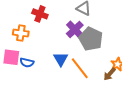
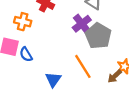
blue triangle: (61, 59) -> (53, 80), moved
blue semicircle: (27, 63) -> (26, 54), turned 40

